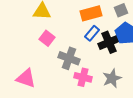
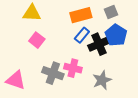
gray cross: (69, 58) -> (53, 73), moved
pink cross: (83, 77) -> (73, 68), moved

